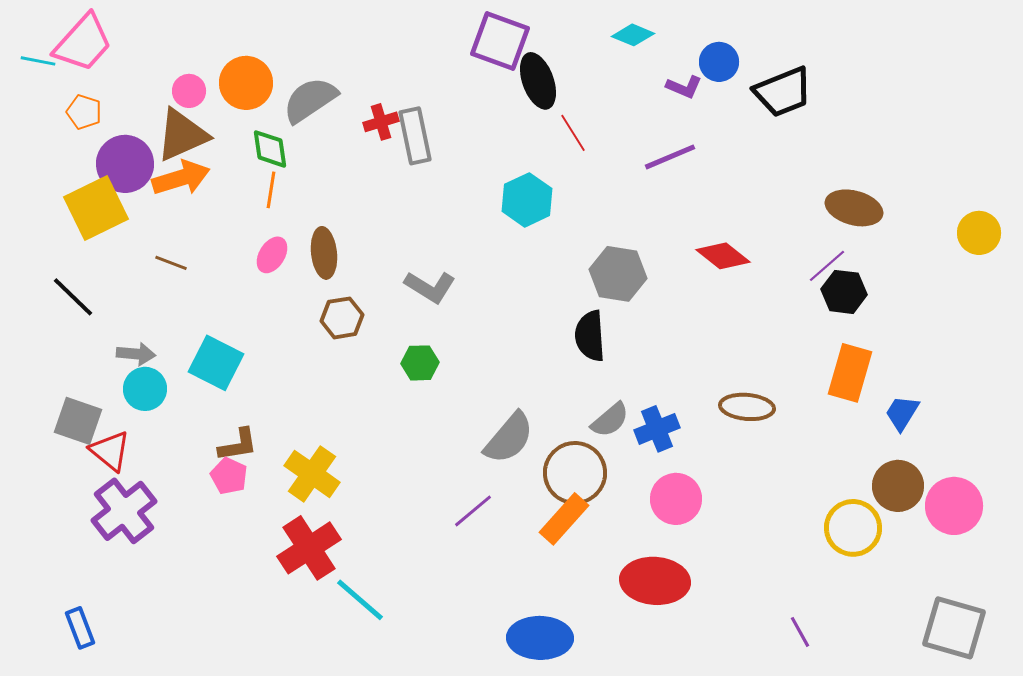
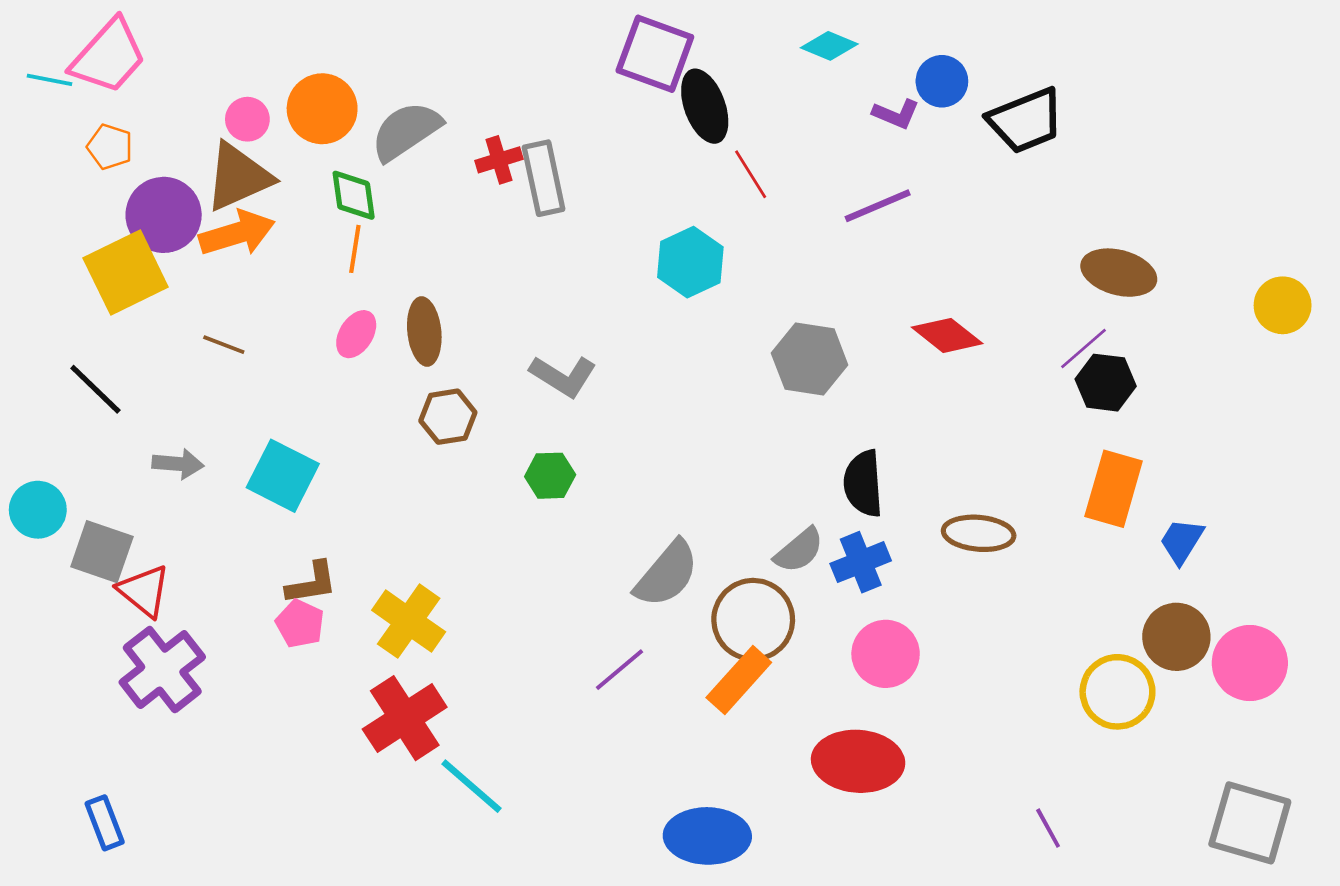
black semicircle: (590, 336) -> (863, 484), moved
cyan circle: (145, 389) -> (38, 510), moved

